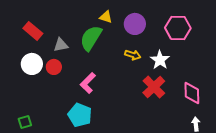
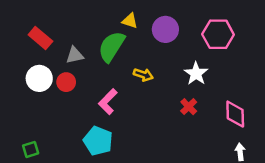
yellow arrow: (133, 55) -> (143, 75), moved
red cross: (154, 87) -> (189, 107), size x0.6

